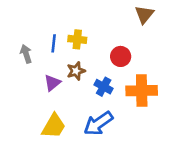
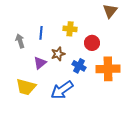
yellow cross: (77, 39) -> (70, 29), moved
blue arrow: (98, 123) -> (62, 90), moved
yellow trapezoid: (54, 126) -> (26, 87), moved, turned 75

